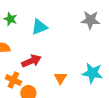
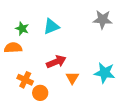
green star: (10, 19) -> (22, 29), moved
red arrow: (31, 61) -> (56, 62), moved

